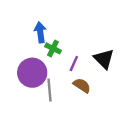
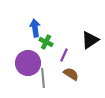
black triangle: (104, 59) -> (90, 40), moved, turned 42

